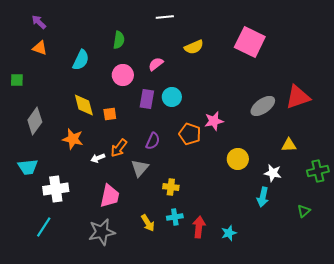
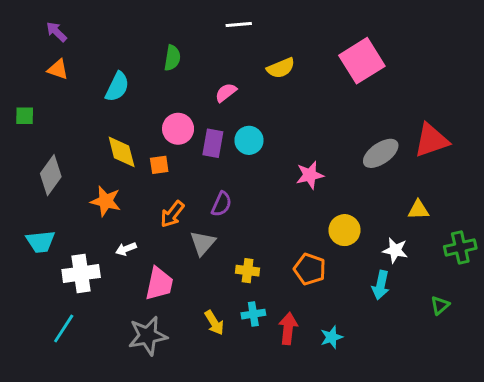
pink square: (250, 42) -> (362, 61), turned 32
pink circle: (123, 75) -> (178, 129), moved
orange pentagon: (190, 134) -> (310, 269), moved
white arrow: (98, 158) -> (126, 249), moved

